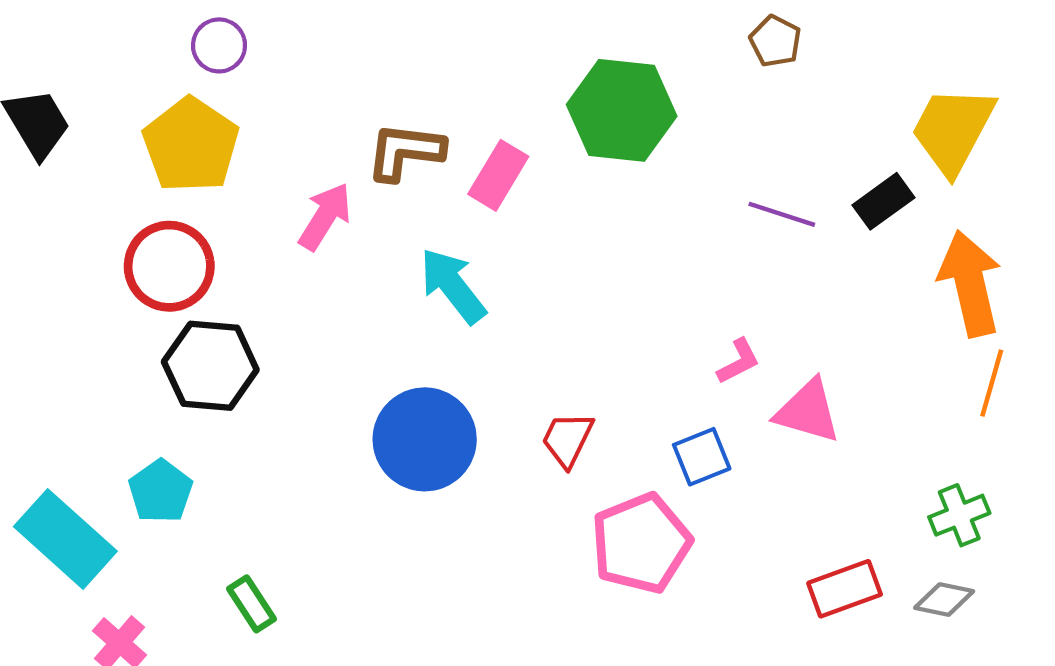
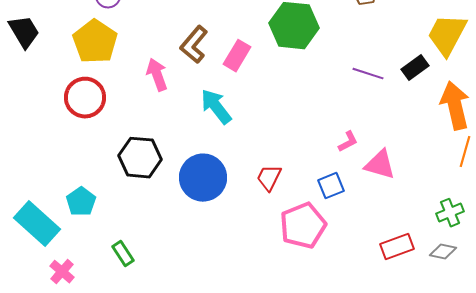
brown L-shape: (405, 152) -> (194, 45), turned -57
pink arrow: (325, 216) -> (157, 75), turned -52
black hexagon: (210, 366) -> (140, 158), moved

